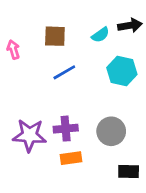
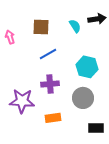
cyan semicircle: (100, 35) -> (75, 26), turned -88
cyan hexagon: (122, 71) -> (87, 67), moved
purple cross: (66, 129) -> (50, 84), moved

